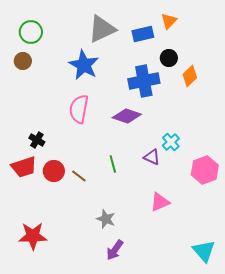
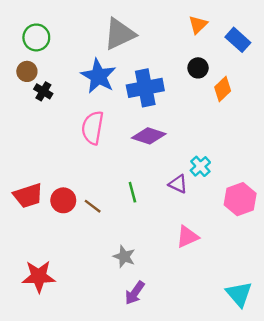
blue rectangle: (143, 34) -> (238, 40), moved, turned 55
blue cross: (144, 81) -> (145, 88), moved
black cross: (37, 140) -> (43, 91), moved

